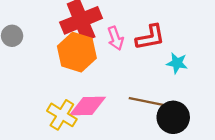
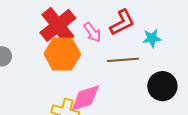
brown line: (146, 101) -> (123, 60), moved

